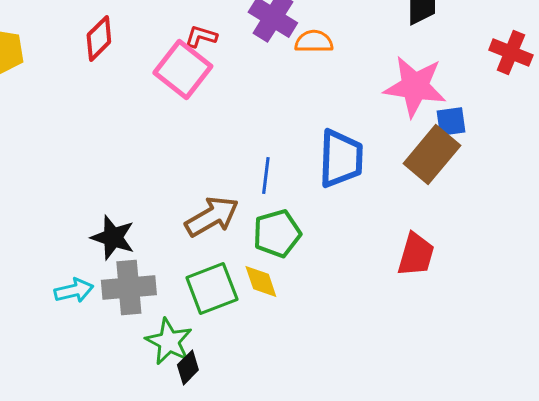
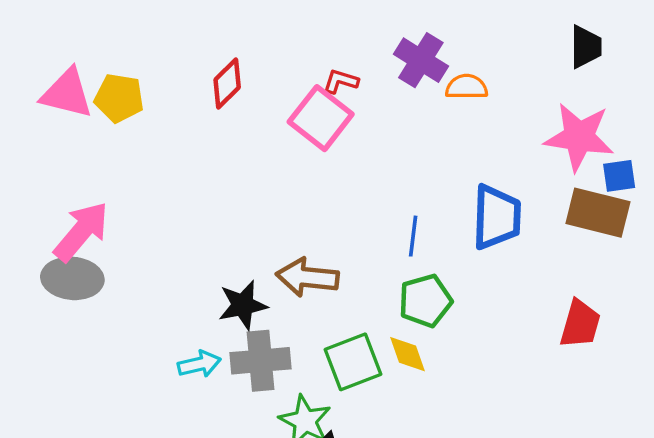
brown rectangle: (432, 154) -> (598, 213), turned 64
brown arrow: (212, 216) -> (307, 277), moved, turned -144
black star: (113, 237) -> (243, 305), turned -30

